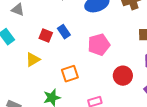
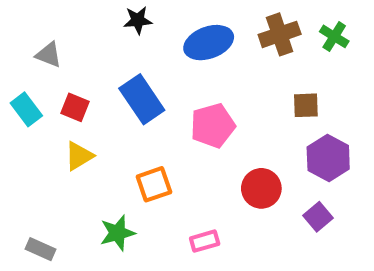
blue rectangle: (64, 32) -> (142, 99), size x1.6
red square: (46, 36) -> (75, 107), moved

